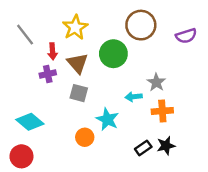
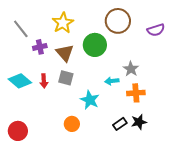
red arrow: (53, 51) -> (44, 81), moved
purple cross: (48, 74) -> (40, 47), moved
cyan diamond: (30, 122) -> (20, 81), moved
orange circle: (85, 137) -> (72, 124), moved

